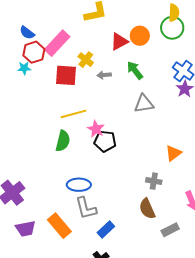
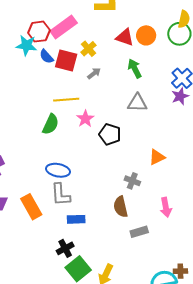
blue semicircle: (27, 33) -> (46, 56), moved
red triangle: (119, 42) -> (125, 37), turned 36
cyan star: (24, 68) -> (26, 45), size x1.5
gray arrow: (104, 75) -> (94, 73), moved, turned 136
black pentagon: (105, 141) -> (110, 134), moved
blue rectangle: (106, 229) -> (76, 219), turned 30

